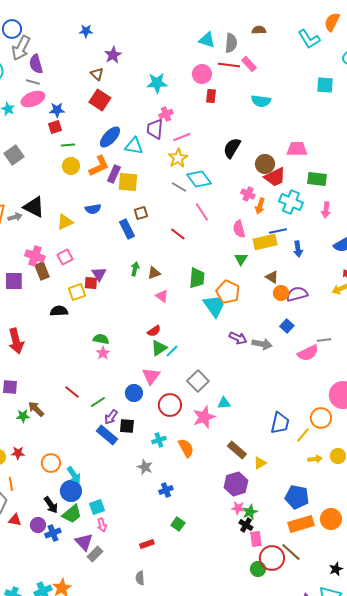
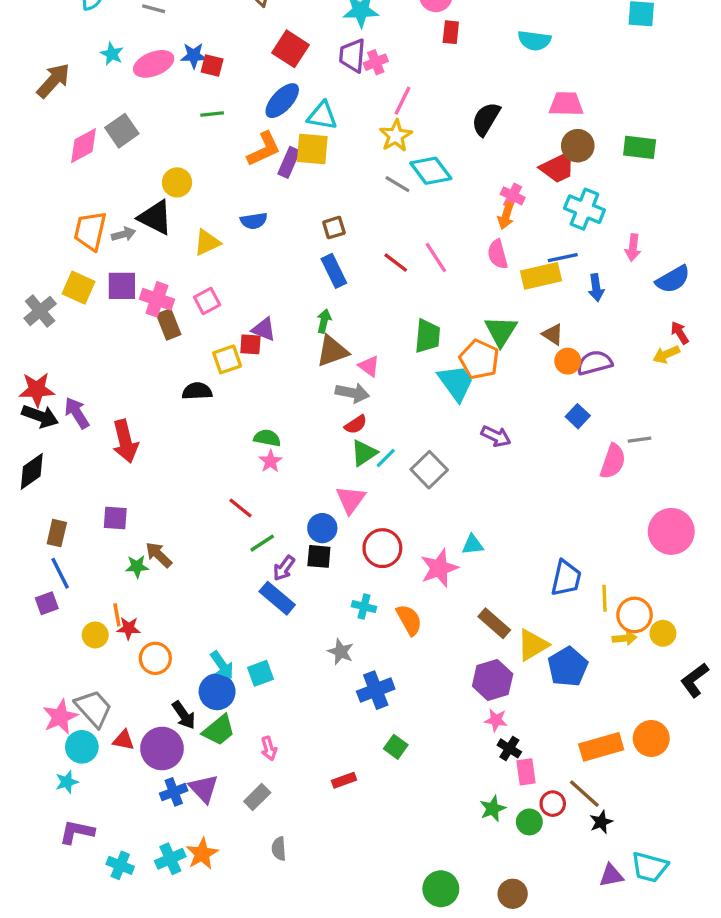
pink ellipse: (33, 99) -> (154, 64), moved
red square: (100, 100) -> (291, 49), moved
red square: (55, 127) -> (212, 66), moved, turned 32
purple trapezoid: (155, 129) -> (352, 56), moved
pink line: (182, 137) -> (402, 101), turned -42
pink trapezoid: (297, 149) -> (566, 104), moved
brown circle: (265, 164) -> (578, 146), moved
yellow circle: (71, 166) -> (177, 182), moved
green rectangle: (317, 179) -> (640, 147), moved
yellow square: (128, 182) -> (312, 149), moved
orange arrow: (260, 206) -> (506, 216), moved
pink arrow: (326, 210) -> (633, 248), moved
pink line: (202, 212) -> (436, 258), moved
blue rectangle: (127, 229) -> (334, 271), moved
green triangle: (241, 259) -> (501, 331), moved, size x1.5
brown triangle: (154, 273) -> (332, 351), moved, size x1.5
purple triangle: (99, 274) -> (264, 329), turned -35
purple square: (14, 281) -> (122, 286), moved
gray arrow: (262, 344) -> (352, 393), moved
pink semicircle: (308, 353) -> (613, 461), turned -45
gray square: (198, 381) -> (429, 470), moved
red line: (72, 392) -> (240, 508), moved
orange circle: (321, 418) -> (635, 615), moved
black square: (127, 426) -> (319, 556), moved
yellow line: (303, 435) -> (604, 598), turned -42
cyan cross: (159, 440) -> (364, 607), turned 32
orange circle: (51, 463) -> (155, 658), moved
yellow triangle: (260, 463) -> (533, 645), size x1.5
orange line: (11, 484) -> (117, 615), moved
blue cross: (166, 490) -> (376, 690), size x1.5
blue pentagon: (297, 497) -> (568, 667), moved, turned 30
cyan square: (97, 507) -> (260, 673), moved
green star: (250, 512) -> (493, 809), moved
purple circle: (38, 525) -> (162, 748), size x1.6
blue cross: (53, 533) -> (174, 792), moved
purple triangle: (84, 542) -> (204, 789), moved
red circle: (272, 558) -> (553, 804), size x0.6
black star: (336, 569) -> (601, 822), moved
gray semicircle: (140, 578) -> (279, 849), moved

